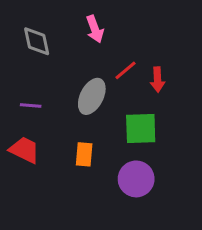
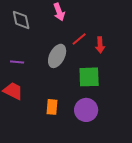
orange rectangle: (84, 154) -> (52, 107), moved

